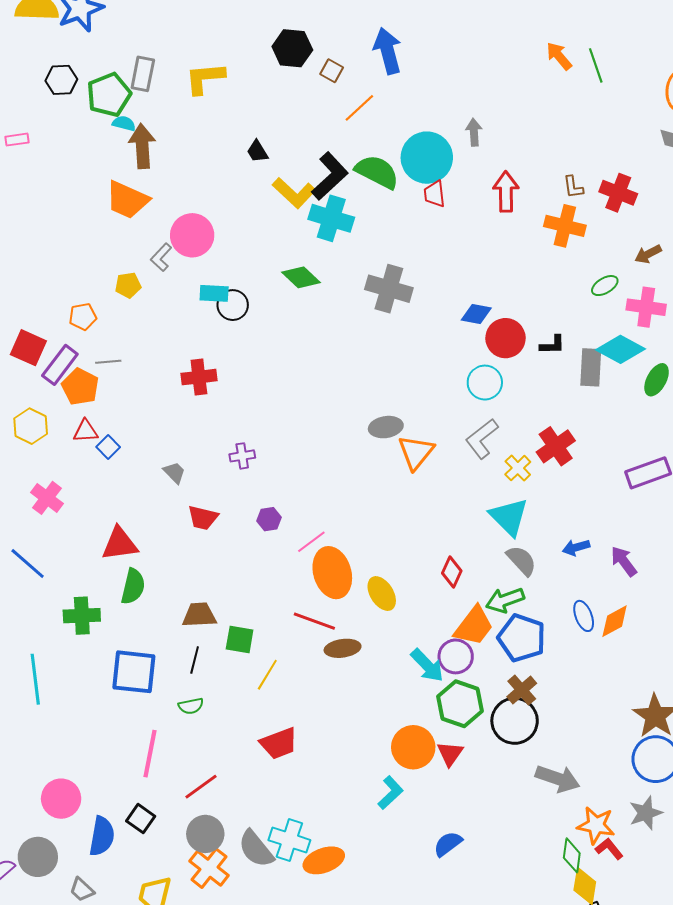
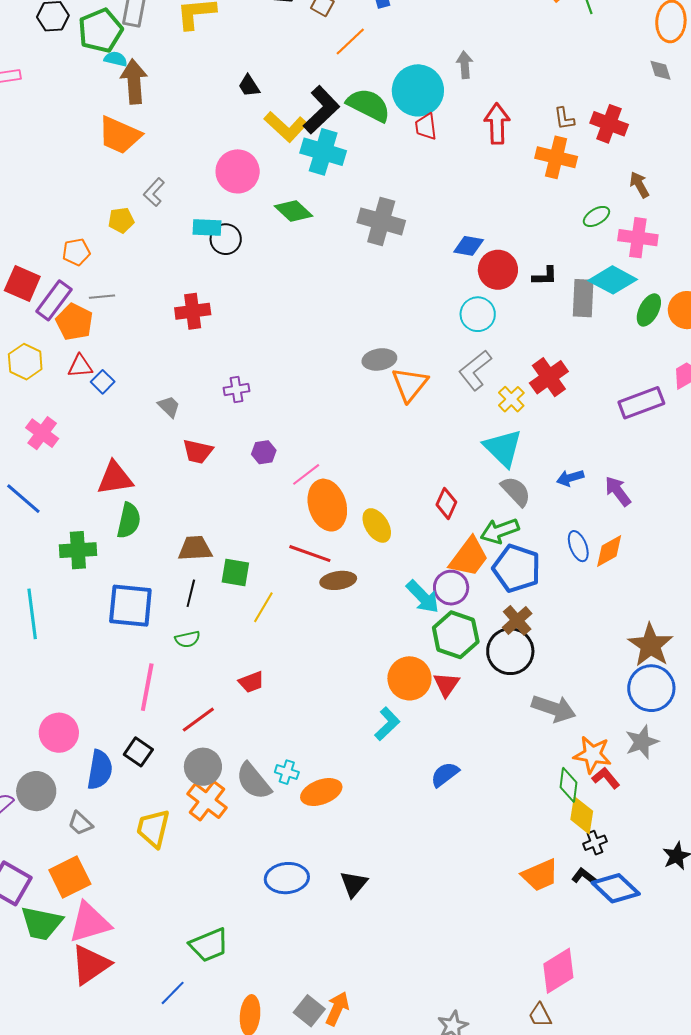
pink circle: (192, 235) -> (238, 171), moved
brown arrow: (648, 254) -> (639, 185), turned 88
red trapezoid: (279, 743) -> (251, 682), moved, size x0.7
cyan cross: (289, 840) -> (287, 772), size x0.6

